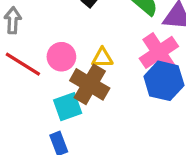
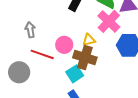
pink cross: (159, 52) -> (109, 21), moved

